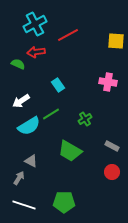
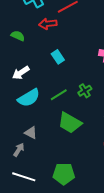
red arrow: (36, 52) -> (48, 24), moved
green line: (51, 114) -> (59, 95), moved

